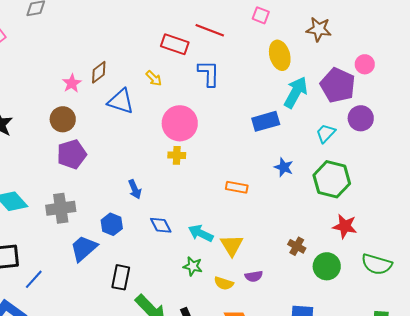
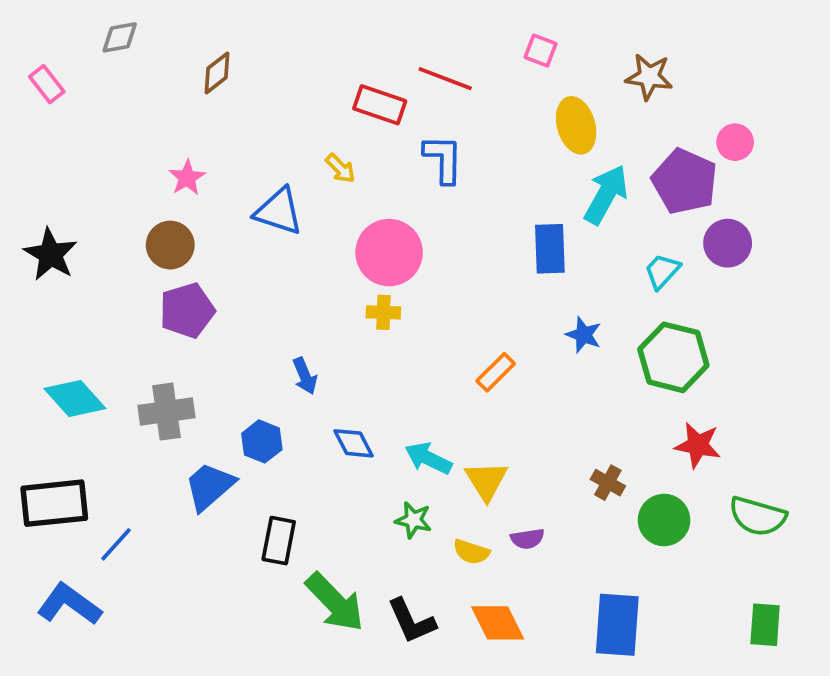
brown diamond: (99, 72) -> (217, 73), moved
blue rectangle: (266, 121) -> (550, 249), turned -76
orange rectangle: (237, 187) -> (496, 372), turned -55

